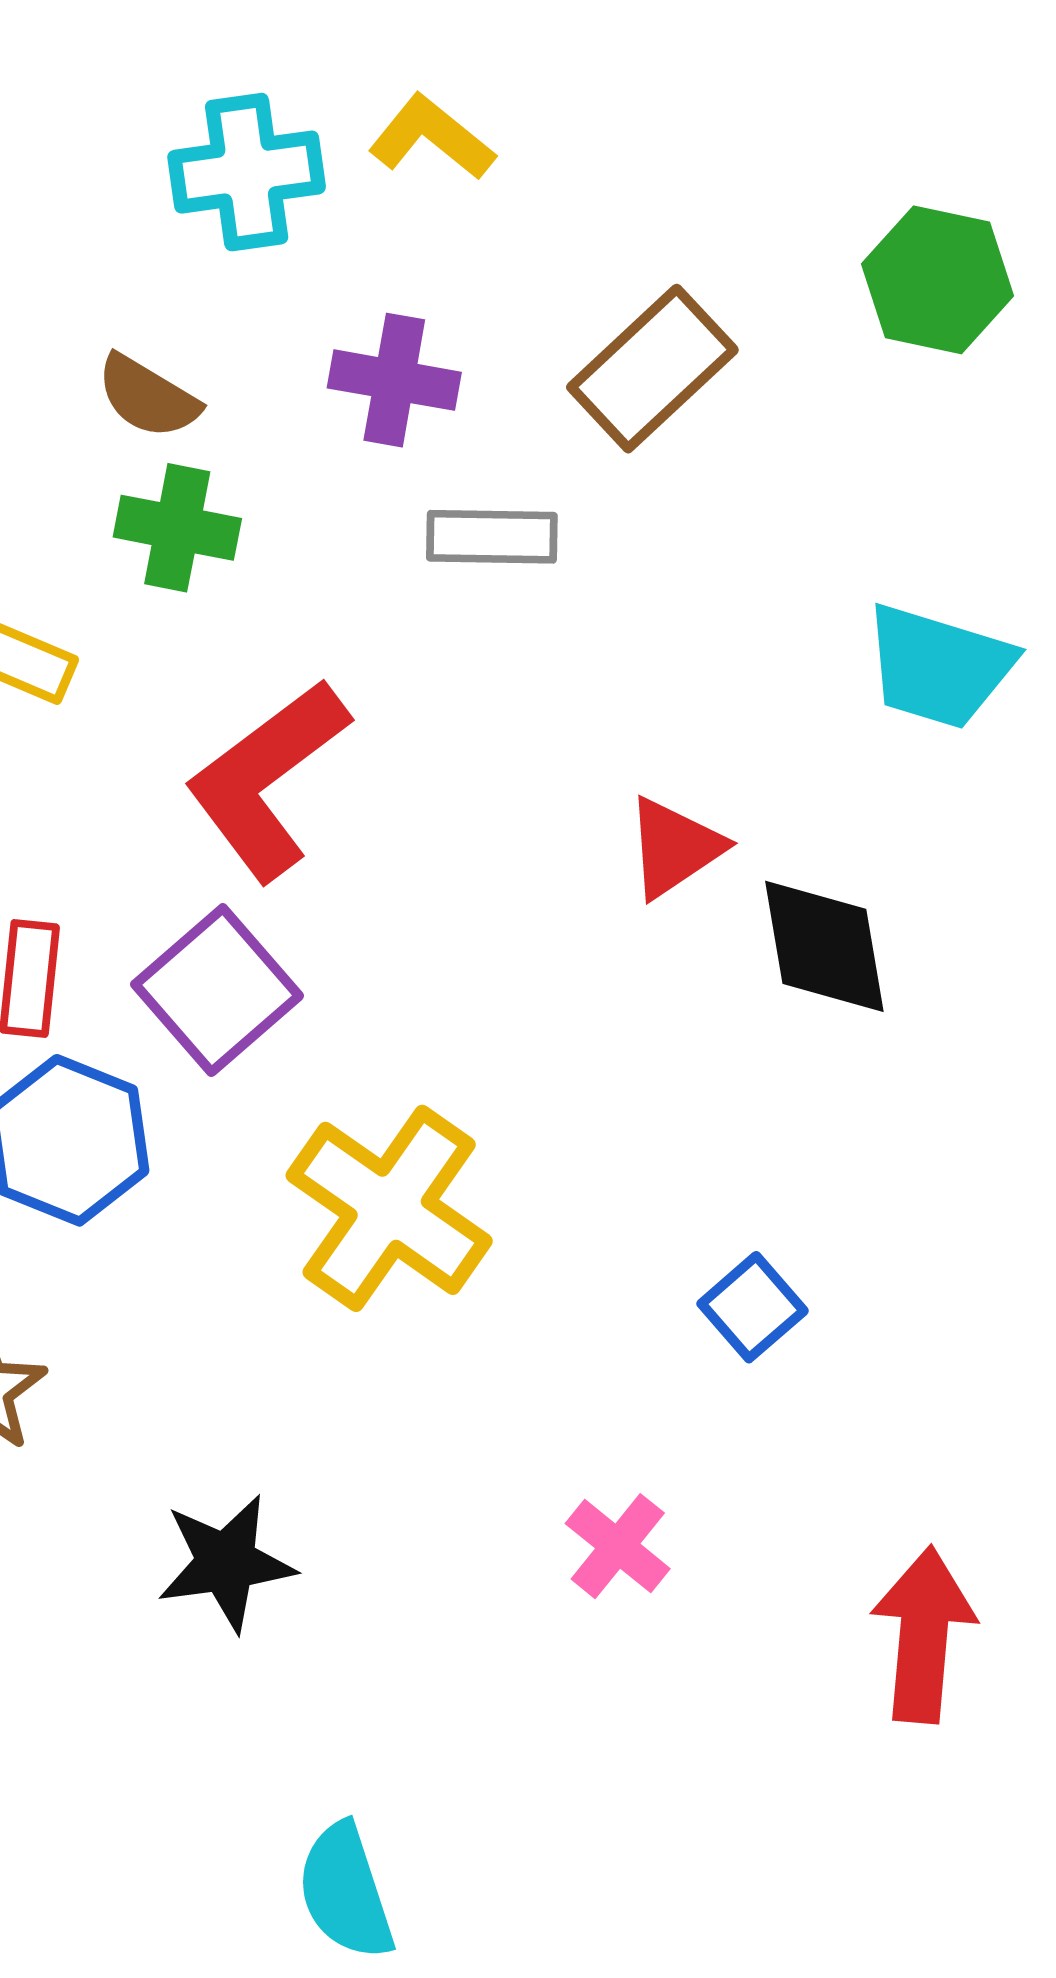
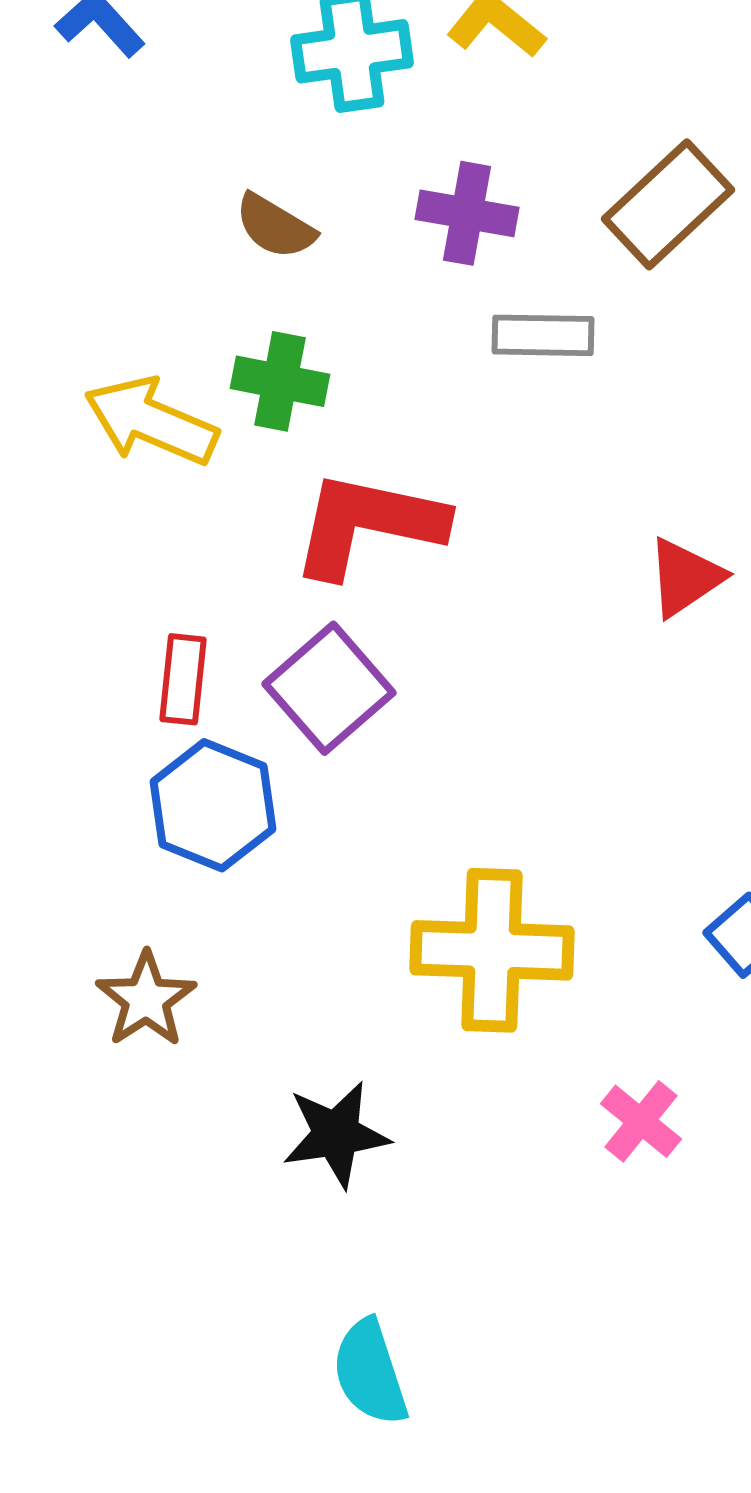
green cross: (177, 528) -> (280, 381), moved
red L-shape: (267, 779) -> (368, 524), turned 49
yellow cross: (389, 1208) -> (492, 950), moved, turned -33
cyan semicircle: (345, 1891) -> (370, 1372), moved

